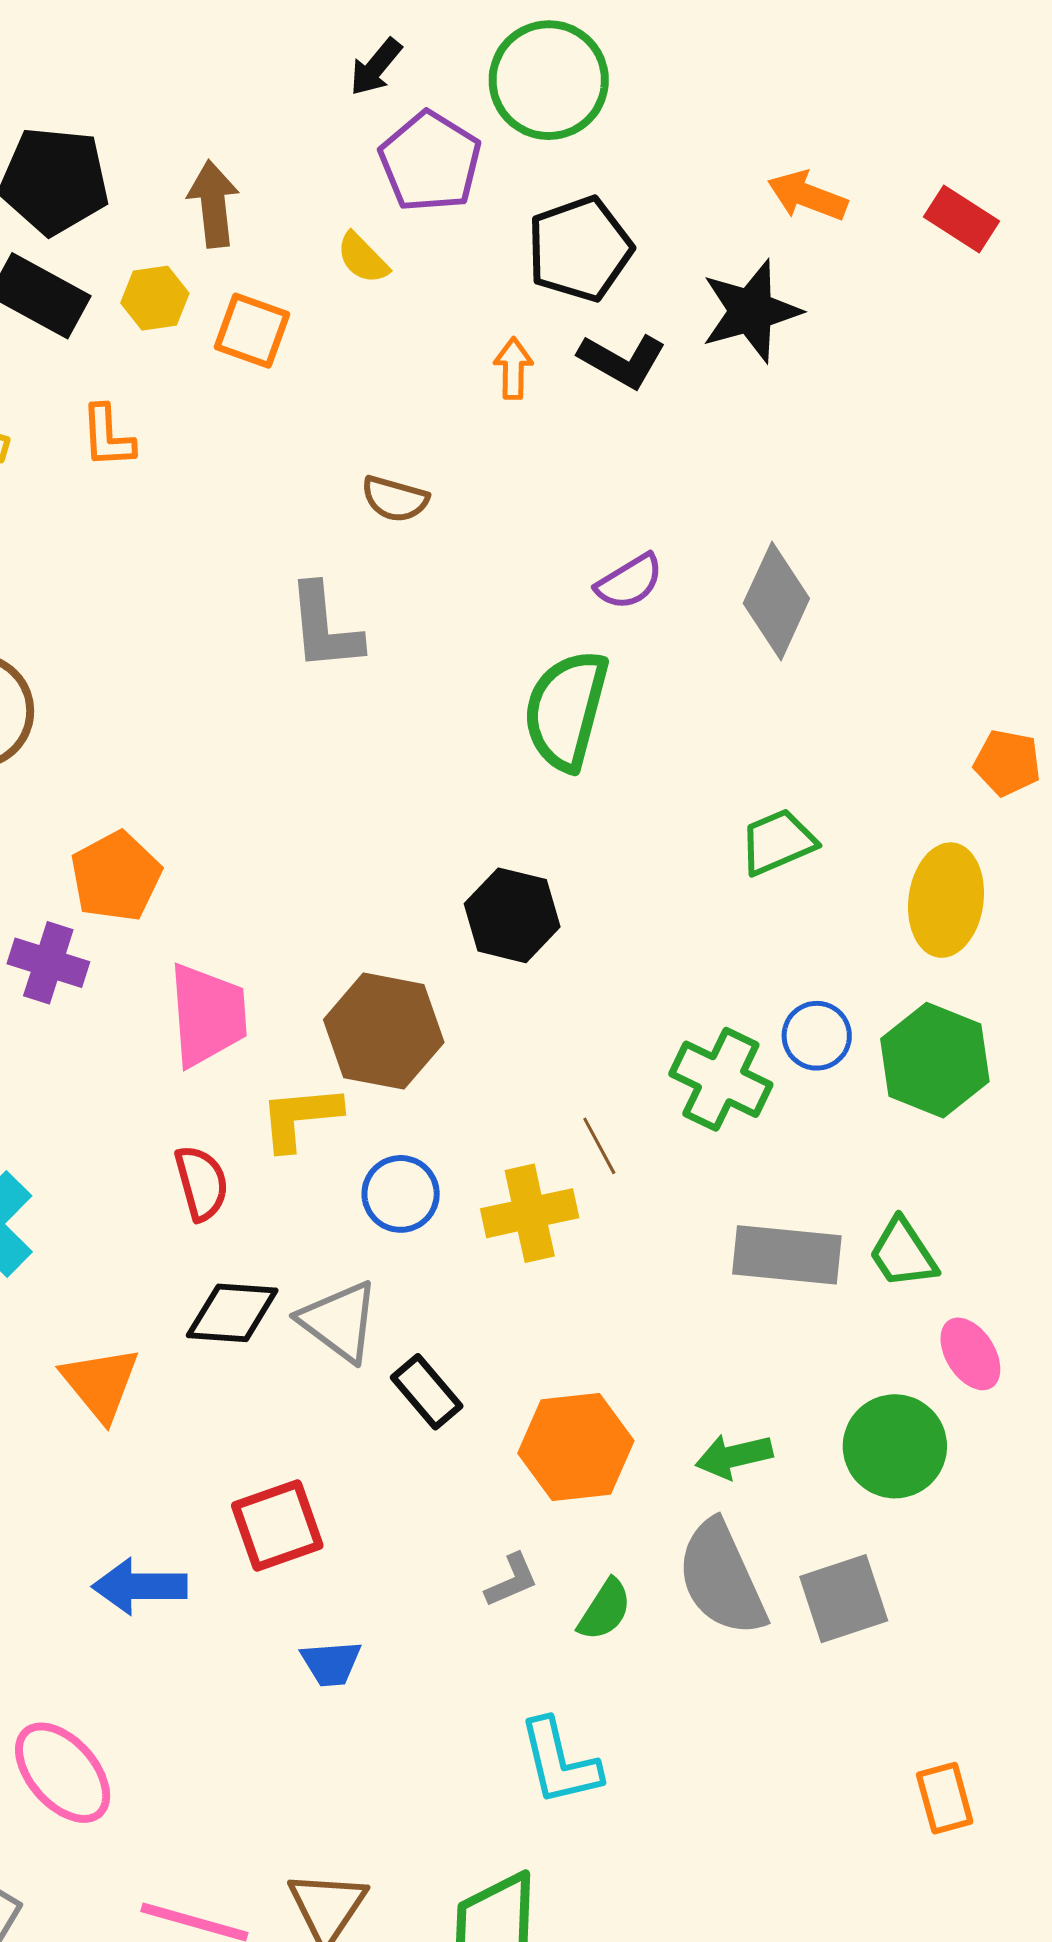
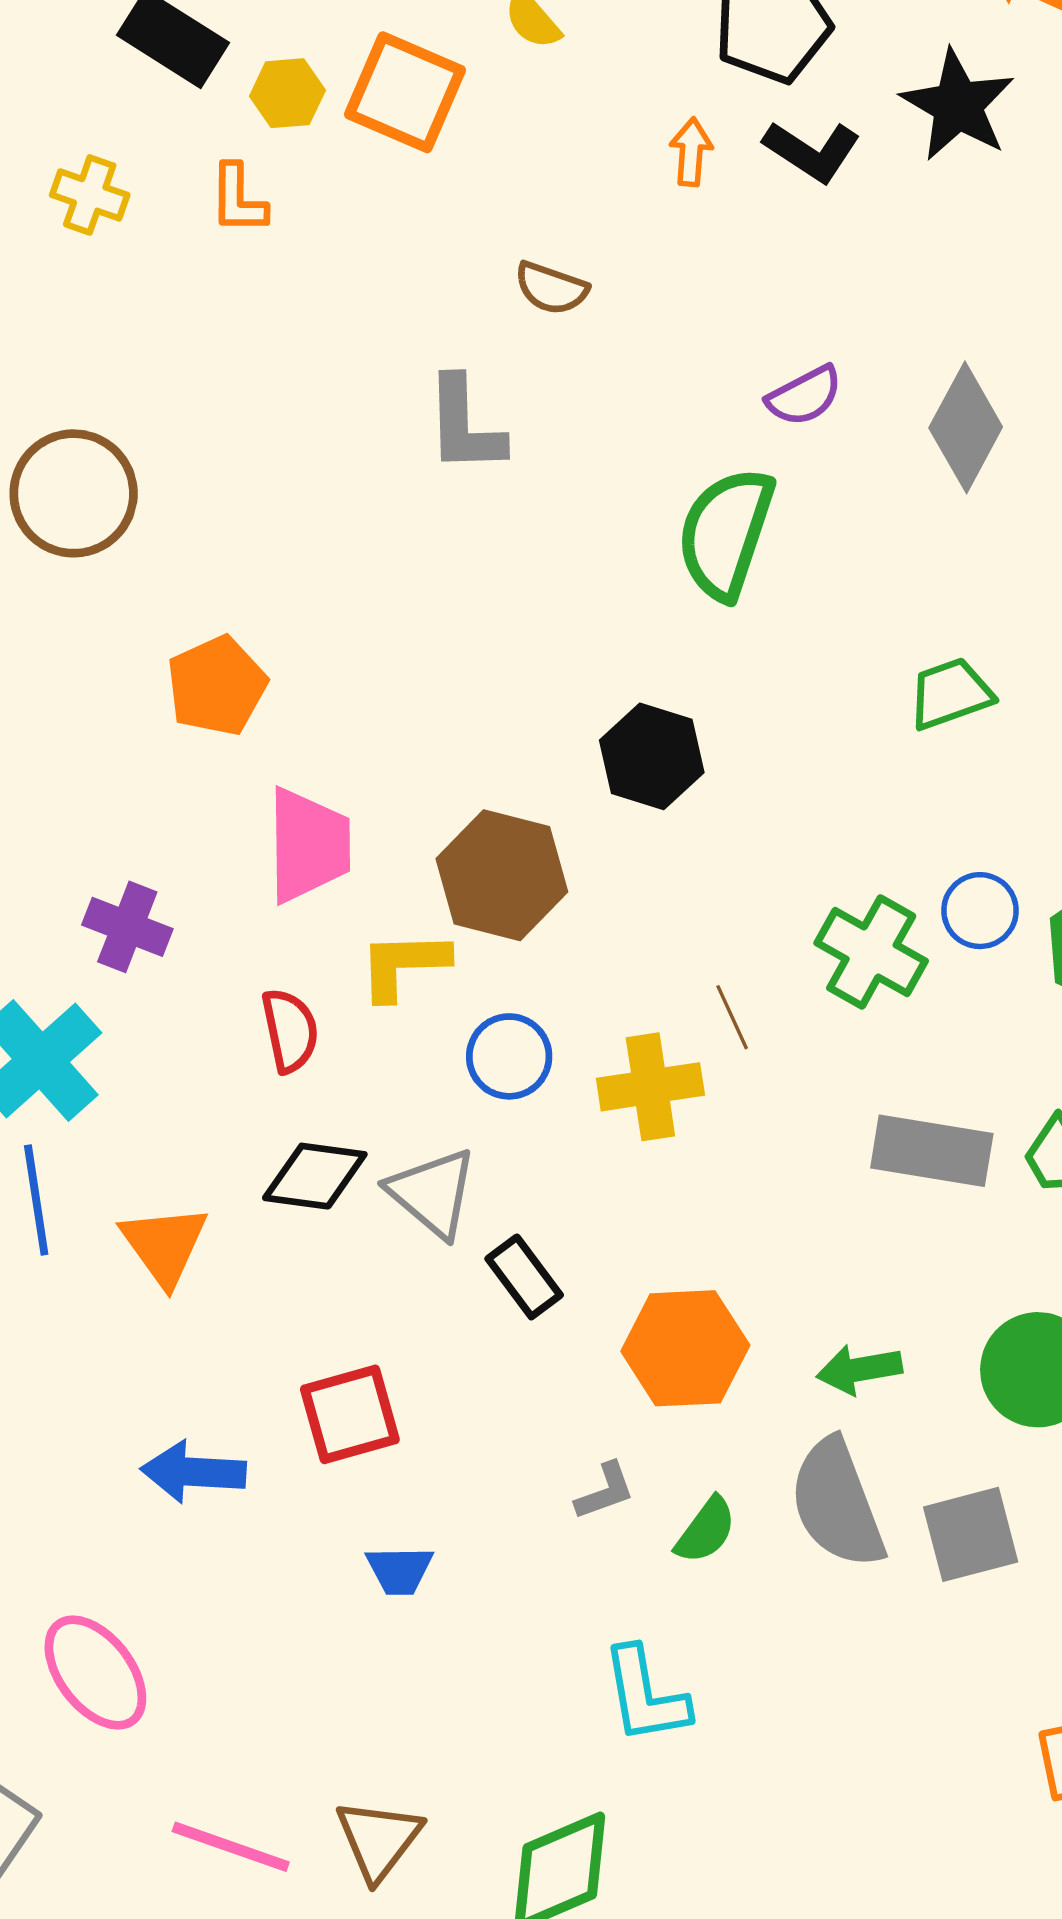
yellow hexagon: (155, 298) -> (287, 93), moved
black star: (751, 311) -> (958, 105), turned -30
orange square: (252, 331) -> (405, 92), size x1.4
purple cross: (48, 963) -> (127, 927), moved

